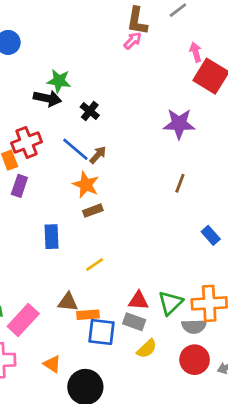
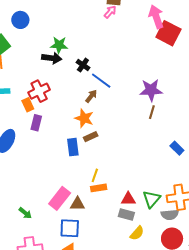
pink arrow: (196, 52) -> (156, 17), size x1.6
purple star: (179, 124) -> (151, 90), moved
blue line: (75, 149) -> (101, 81), moved
blue rectangle: (51, 237) -> (73, 147), moved
yellow line: (95, 264) -> (95, 175), turned -32
orange rectangle: (88, 315) -> (99, 188), moved
pink rectangle: (23, 320) -> (60, 198), moved
blue square: (101, 332) -> (70, 228), moved

